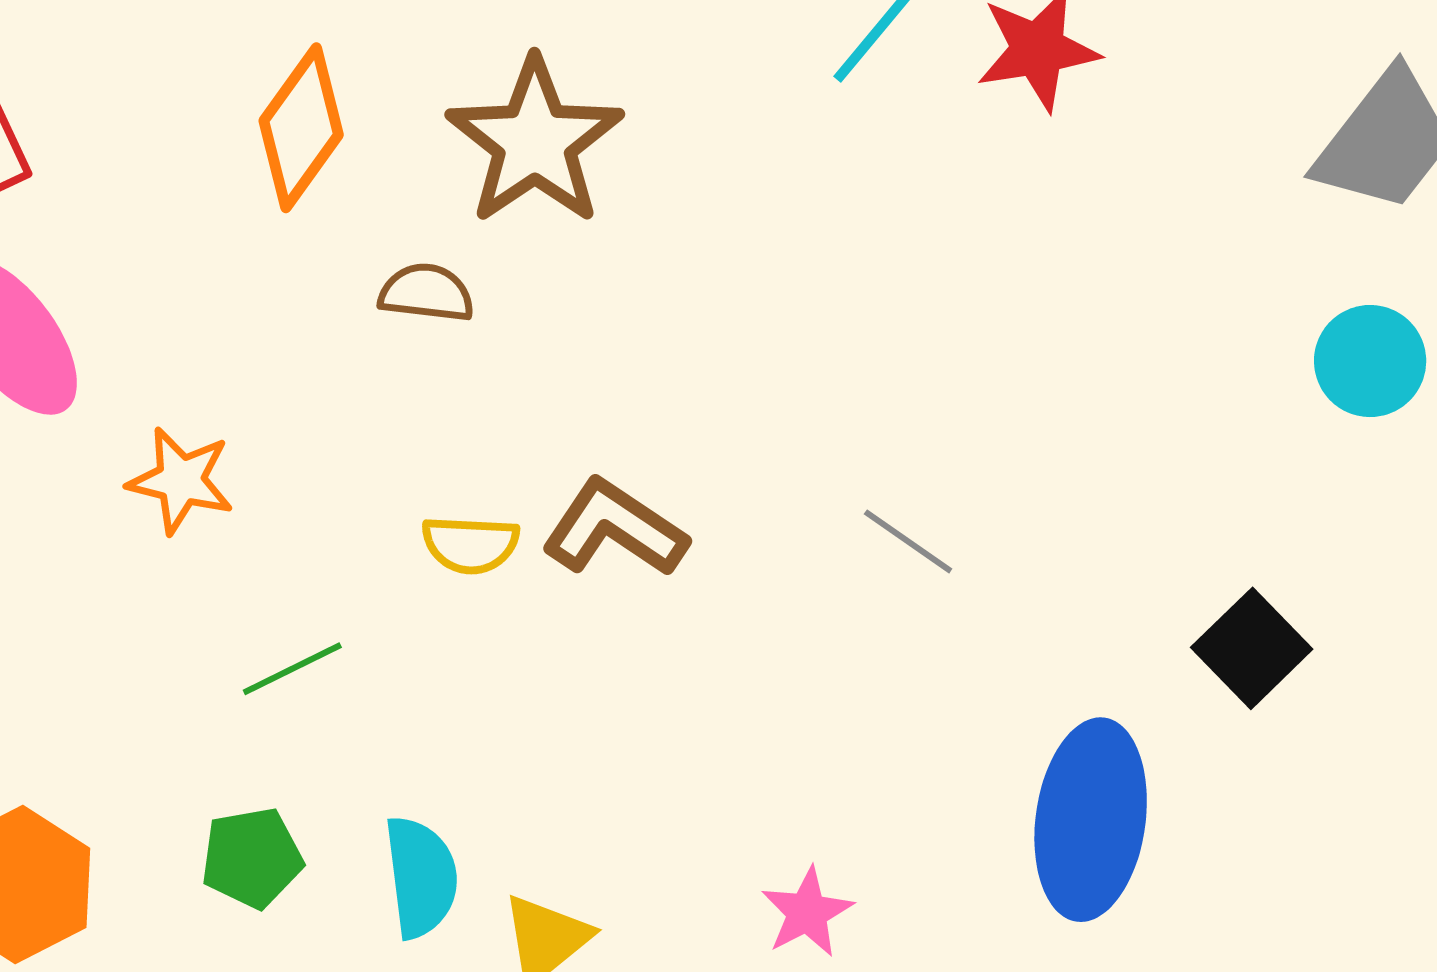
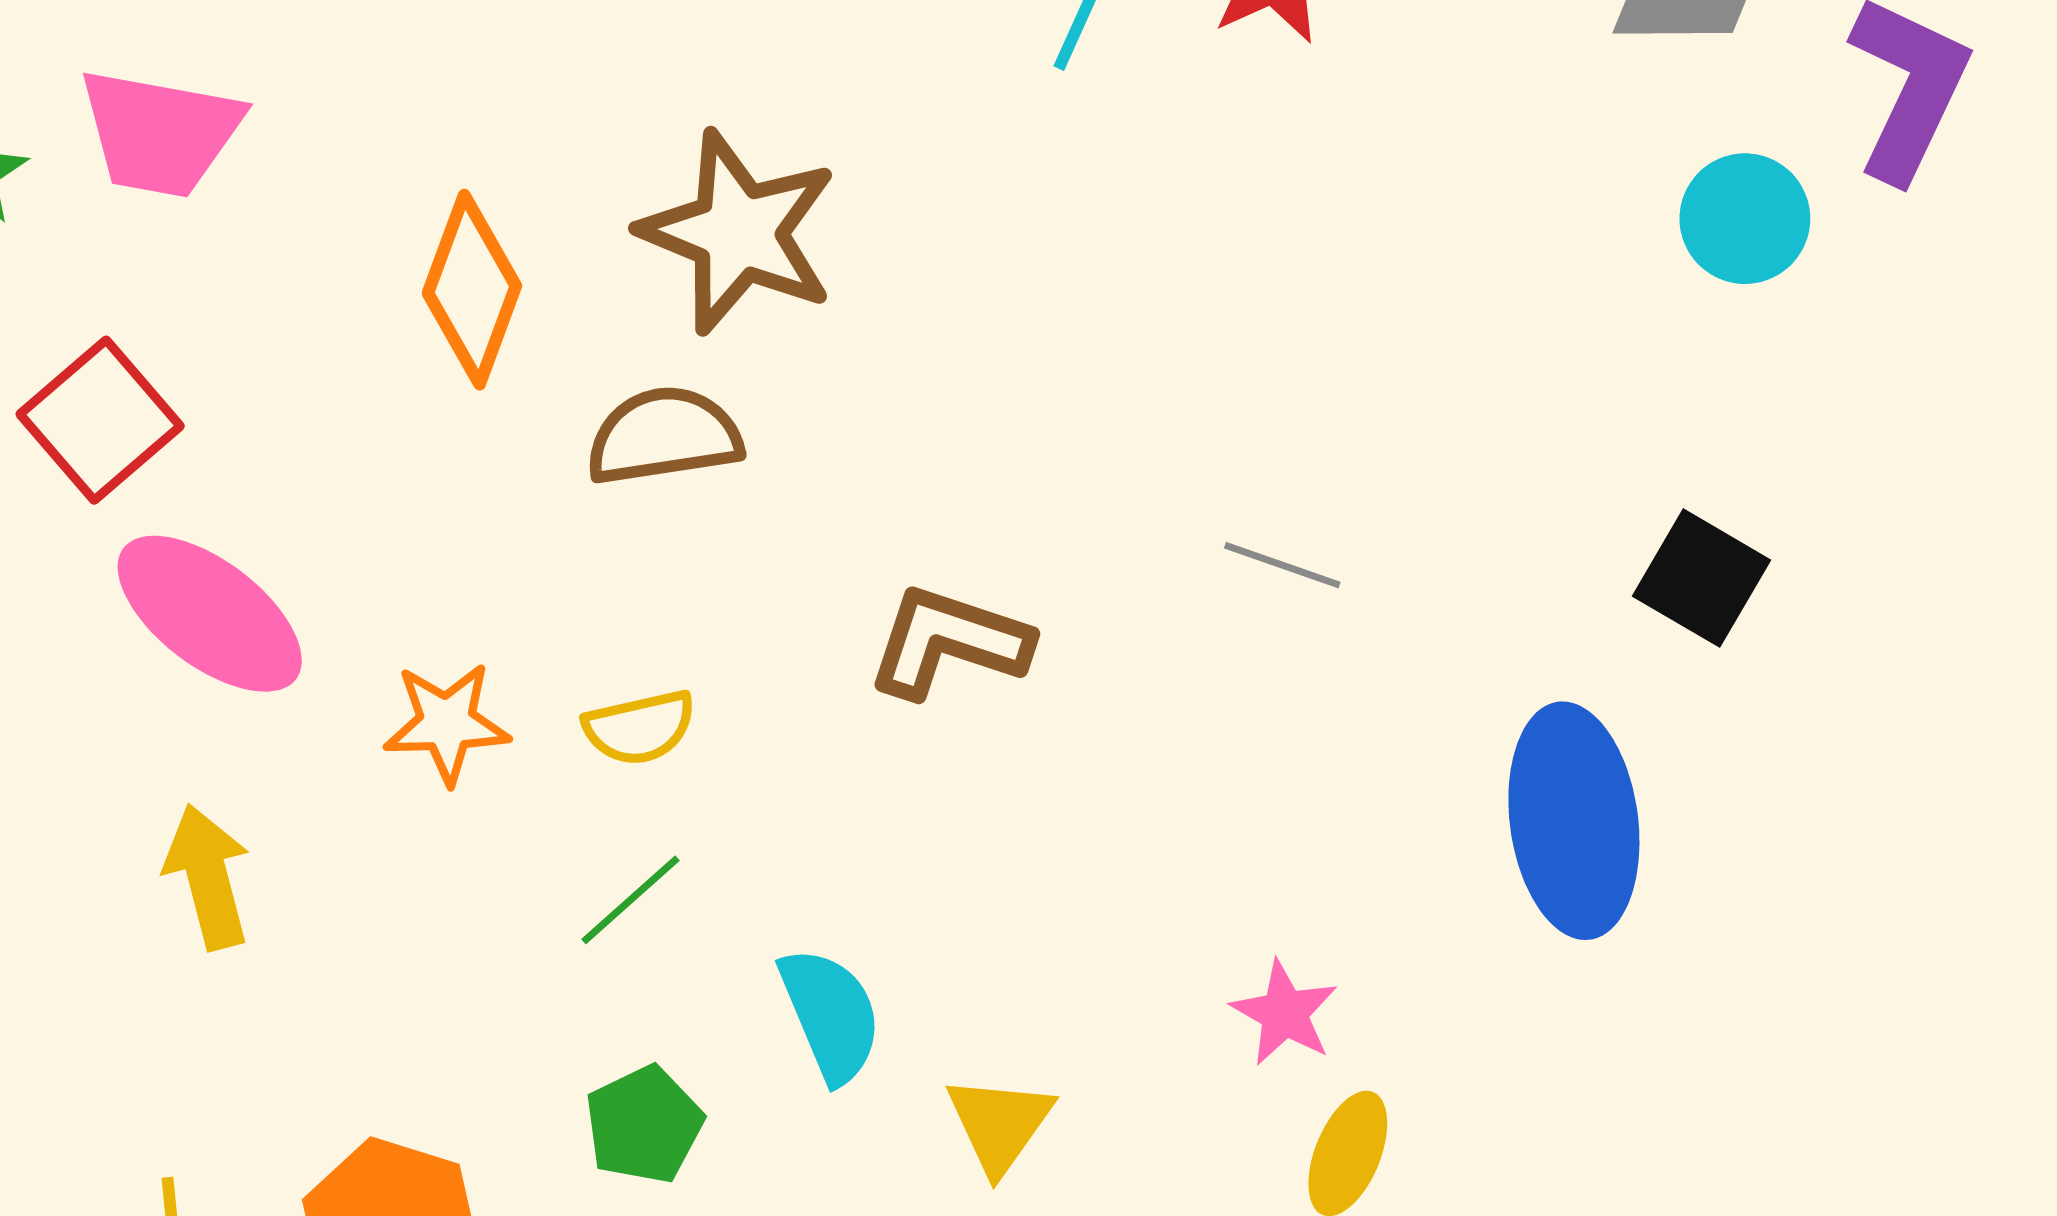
brown semicircle: (426, 293) -> (664, 436), size x1.4
yellow semicircle: (470, 545) -> (640, 727), moved
cyan semicircle: (421, 877) -> (831, 1015), moved

